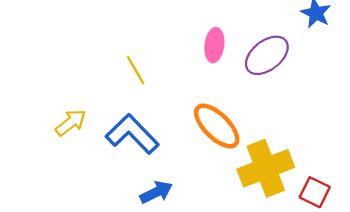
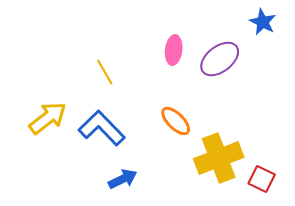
yellow arrow: (71, 123) -> (48, 118), size x1.4
orange ellipse: (217, 126) -> (176, 121), size x0.7

